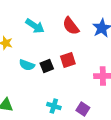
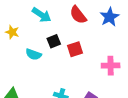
black square: (47, 66) -> (54, 41), moved

